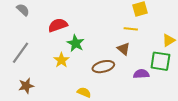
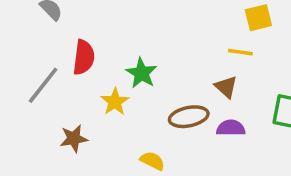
red semicircle: (58, 25) -> (84, 57), moved, turned 114
purple semicircle: (141, 74) -> (231, 128), moved
brown star: (26, 86) -> (74, 138), moved

